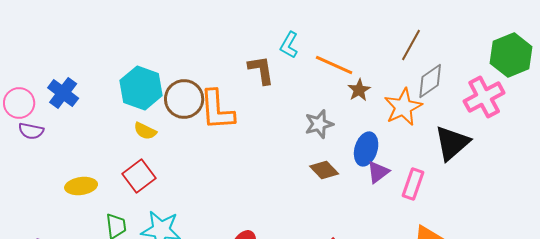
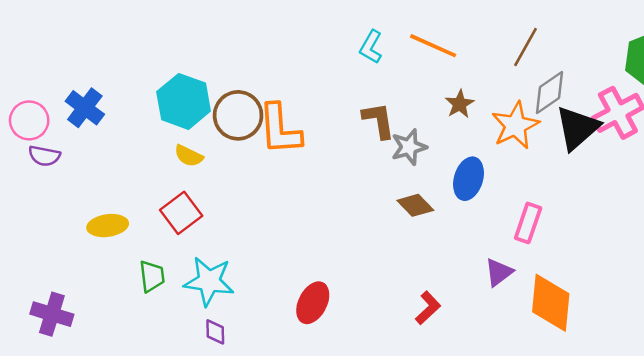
orange line: (334, 65) -> (433, 46), moved
brown L-shape: (261, 70) -> (379, 120), moved
black triangle: (452, 143) -> (577, 128), moved
purple triangle: (378, 172) -> (499, 272), moved

